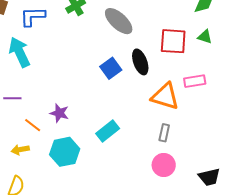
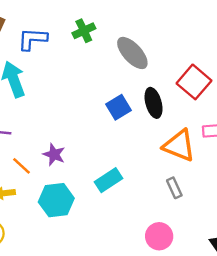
red square: (173, 41) -> (194, 82), turned 32
gray rectangle: (164, 133) -> (174, 188), turned -42
pink circle: (164, 165) -> (159, 236), moved

